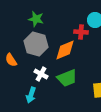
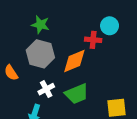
white cross: (41, 74) -> (46, 89), turned 32

